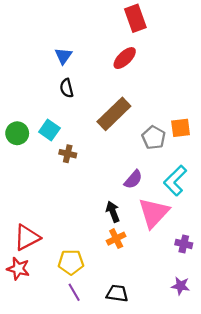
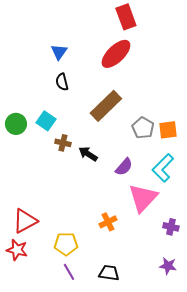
red ellipse: (125, 58) -> (116, 54), size x1.4
orange square: (181, 128) -> (168, 130), moved
black arrow: (113, 212) -> (88, 154), moved, turned -36

